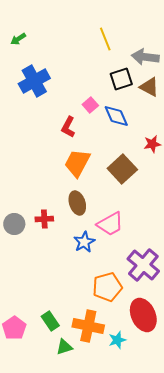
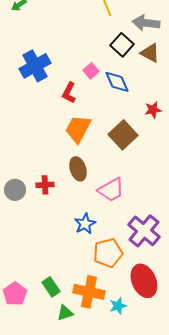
black square: (121, 79) -> (122, 45), turned -30
blue cross: (34, 81) -> (35, 66), moved
blue star: (84, 242) -> (85, 224), moved

